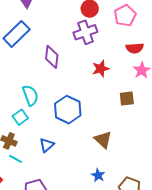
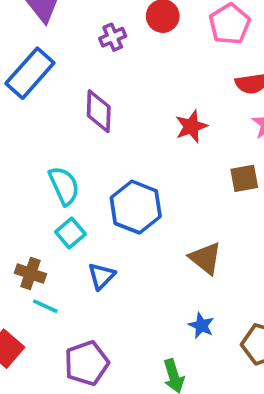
purple cross: (85, 32) -> (113, 37), moved, size x0.6
cyan square: (20, 117) -> (70, 233), moved

